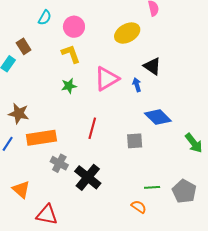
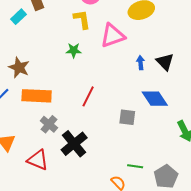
black triangle: (152, 66) -> (165, 62), moved
pink triangle: (107, 79) -> (113, 36), moved
red triangle: (47, 215) -> (38, 160), moved

